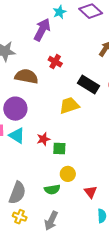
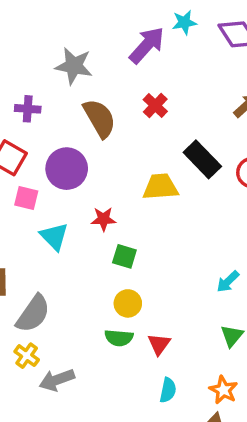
brown semicircle: (26, 76) -> (100, 118), turned 35
cyan triangle: (17, 136) -> (54, 236), moved
red star: (43, 139) -> (103, 219), moved
green semicircle: (52, 189) -> (119, 338), moved
gray arrow: (51, 221) -> (57, 380), moved, turned 30

